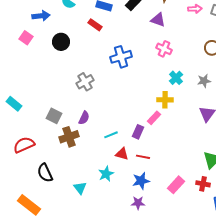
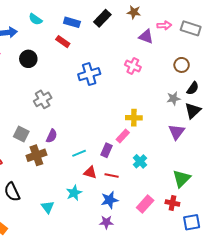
purple triangle: (158, 20) -> (146, 37), moved
cyan cross: (176, 78) -> (140, 161), moved
gray cross: (85, 82) -> (43, 99), moved

